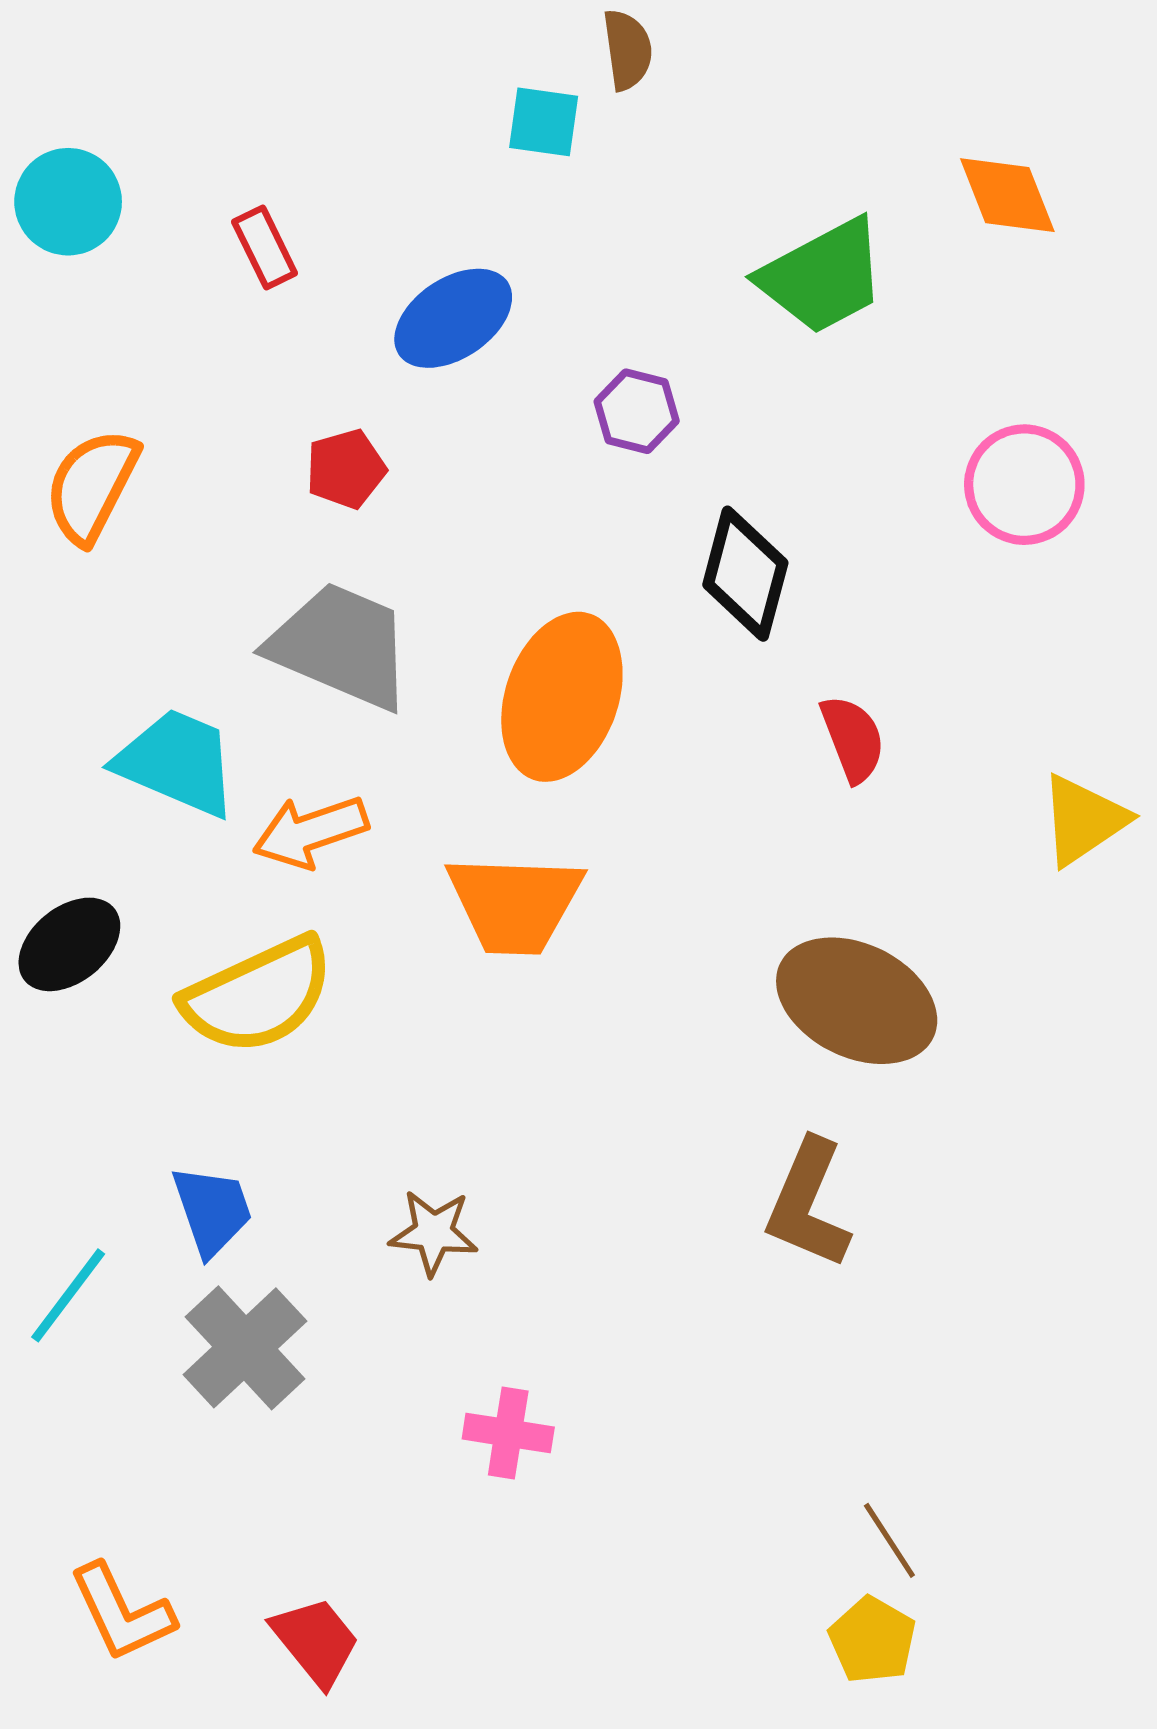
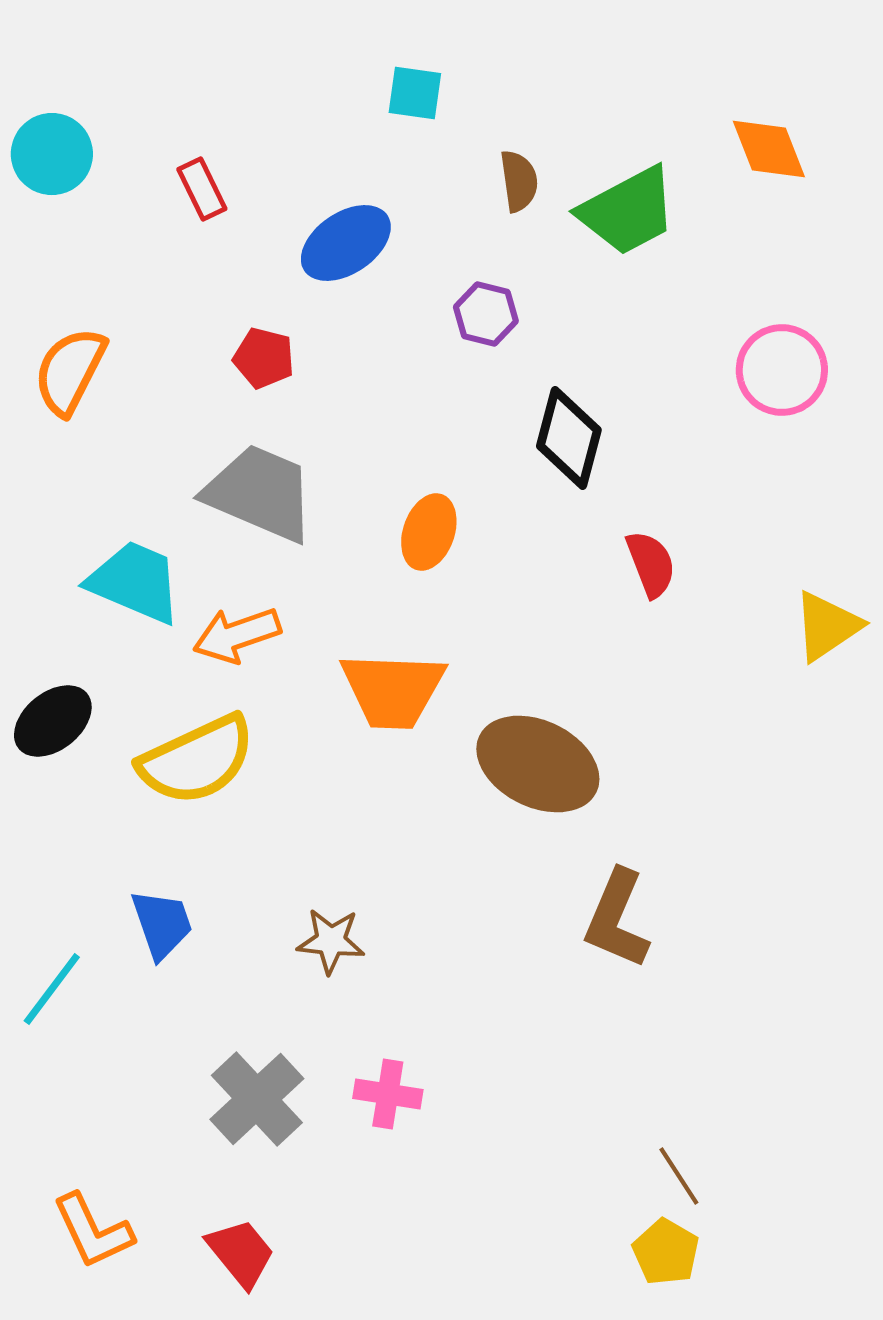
brown semicircle: (627, 50) -> (519, 181), moved
red pentagon: (346, 469) -> (264, 358), turned 30
orange ellipse: (562, 697) -> (429, 532), size x0.6
brown ellipse: (857, 1001) -> (538, 764), moved
gray cross: (245, 1348) -> (257, 1099), moved

